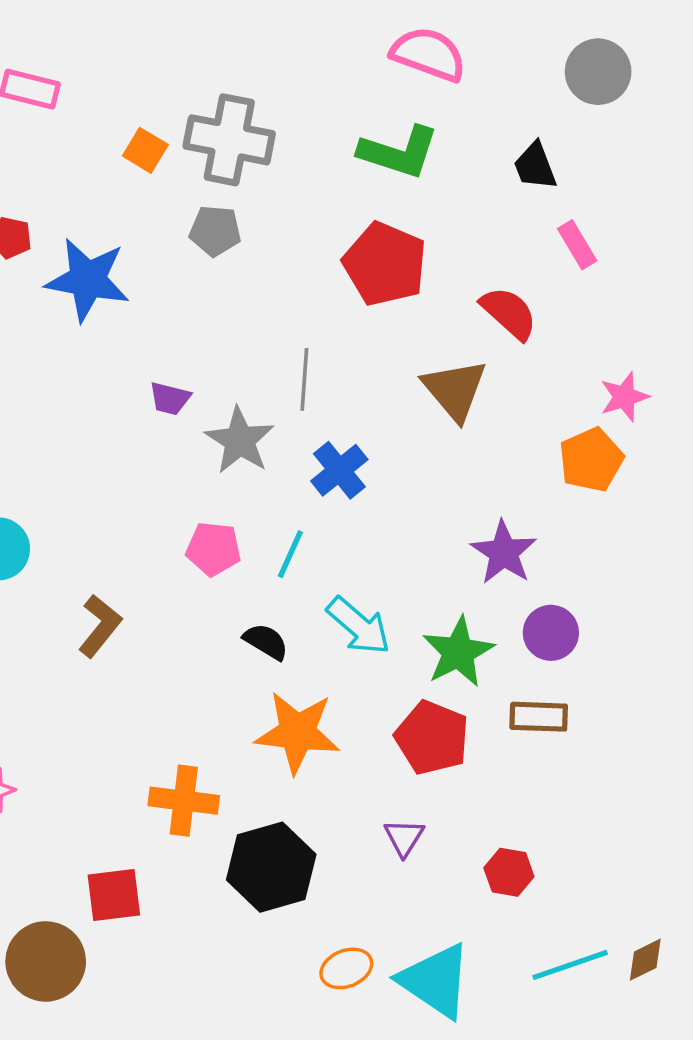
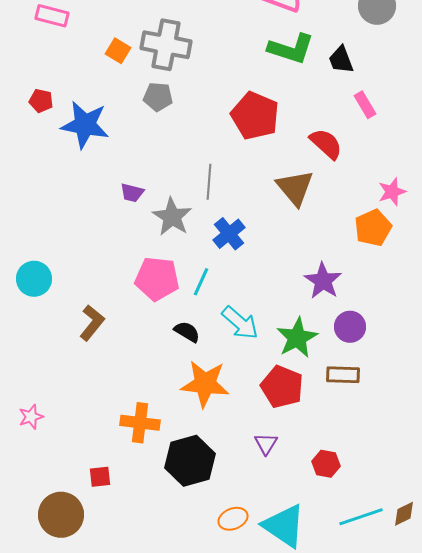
green L-shape: (399, 152) -> (291, 49), moved
pink pentagon: (213, 549) -> (157, 279), size x1.4
red square: (114, 895) -> (100, 477), size x0.7

